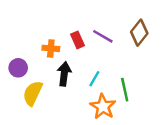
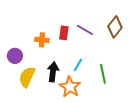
red rectangle: (77, 40) -> (64, 33), turned 32
black arrow: (64, 74) -> (53, 72), moved
orange star: (103, 107) -> (70, 87), moved

